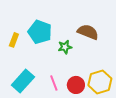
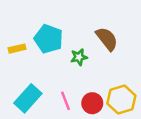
brown semicircle: (88, 32) -> (107, 39), turned 30
yellow rectangle: (14, 40) -> (17, 49), turned 56

